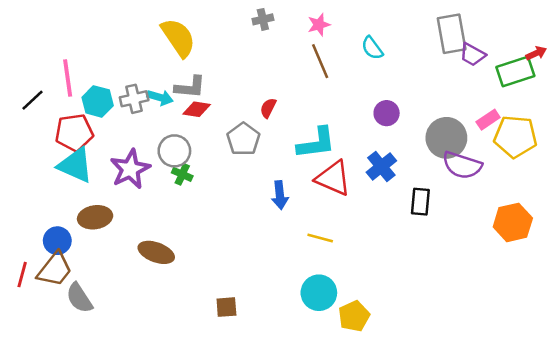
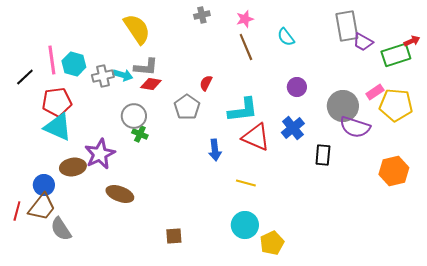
cyan hexagon: (98, 101) -> (74, 64), moved
purple star: (130, 169) -> (100, 154), moved

